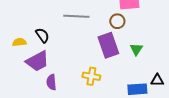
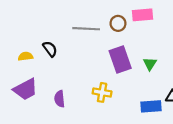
brown circle: (117, 21) -> (118, 23), moved
purple trapezoid: (37, 61) -> (26, 89), moved

